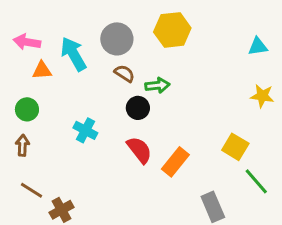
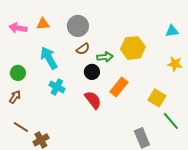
yellow hexagon: (172, 30) -> (133, 48), moved
cyan arrow: (73, 54) -> (49, 58), moved
orange triangle: (42, 70) -> (43, 24), moved
brown semicircle: (124, 73) -> (83, 49), turned 112
brown arrow: (22, 145) -> (15, 97), turned 32
orange rectangle: (175, 162) -> (119, 87), moved

